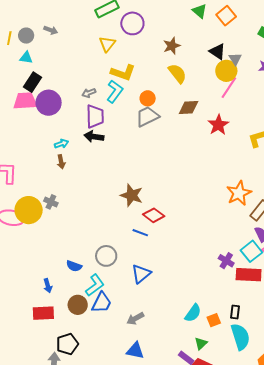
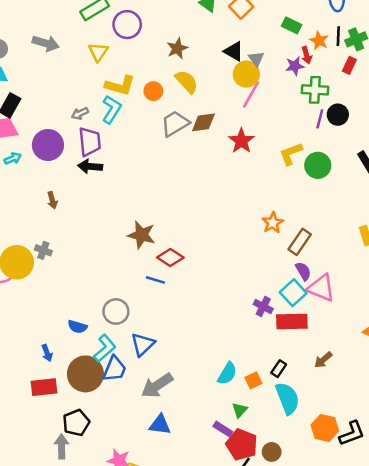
gray arrow: (51, 30) -> (46, 43), moved, size x1.5
orange circle: (148, 98) -> (153, 91), moved
purple circle: (49, 103) -> (48, 145), moved
gray trapezoid: (147, 116) -> (175, 124), moved
cyan arrow: (61, 144) -> (13, 158), moved
orange star: (239, 193) -> (273, 223), size x0.7
blue triangle: (141, 274) -> (143, 344), moved
brown circle: (78, 305) -> (85, 374), size x1.5
black rectangle: (235, 312) -> (279, 369), turned 32
gray arrow: (135, 319) -> (157, 385), size x1.5

